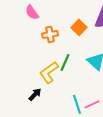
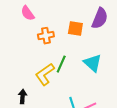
orange square: (79, 27) -> (75, 28), turned -35
black arrow: (35, 94) -> (23, 97), moved, turned -40

